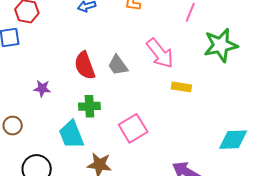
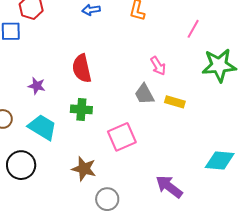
pink arrow: (160, 53) -> (158, 66), size x0.6
gray trapezoid: (118, 65) -> (144, 94), moved
cyan trapezoid: (71, 135) -> (42, 127), moved, turned 136

